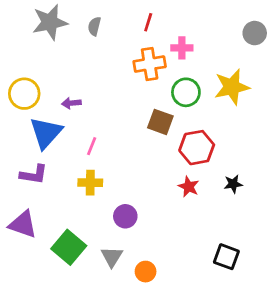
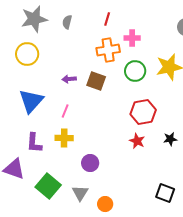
yellow circle: (24, 94) -> (27, 54), moved
purple arrow: (71, 103) -> (69, 79), moved
brown square: (160, 122) -> (96, 81), moved
purple L-shape: (34, 175) -> (34, 143), moved, turned 85

